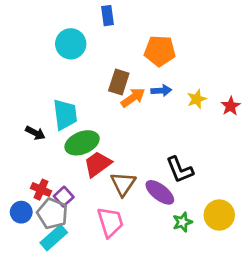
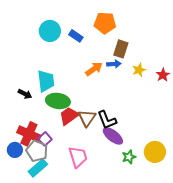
blue rectangle: (107, 16) -> (76, 36), moved, turned -48
orange pentagon: (160, 51) -> (105, 23), moved
brown rectangle: (119, 82) -> (121, 49), moved
green ellipse: (82, 143) -> (58, 101), turned 30
black L-shape: (180, 170) -> (107, 120), moved
brown triangle: (123, 184) -> (87, 118), moved
red cross: (41, 190) -> (29, 134), size x1.6

